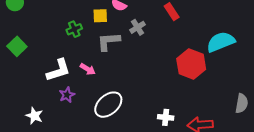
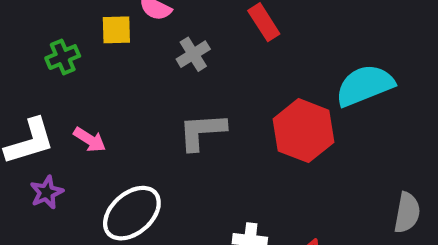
gray L-shape: (108, 41) -> (202, 131), moved

